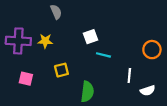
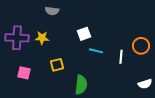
gray semicircle: (56, 12) -> (52, 11), turned 120
white line: (129, 75) -> (121, 57), moved
white semicircle: (148, 91) -> (145, 84), moved

